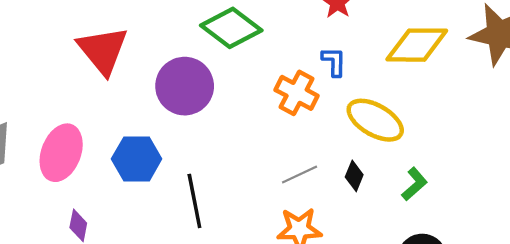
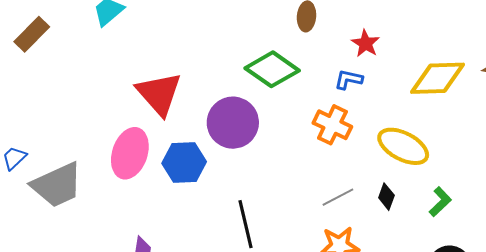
blue L-shape: (334, 62) -> (349, 80), moved, turned -76
pink ellipse: (61, 153) -> (130, 153), moved
blue hexagon: (137, 159) -> (184, 163), moved

